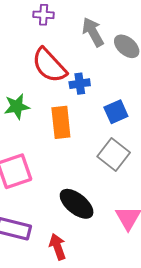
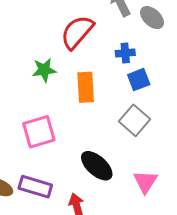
red semicircle: (49, 65) -> (77, 32), turned 81
blue cross: (80, 84) -> (125, 53), moved

